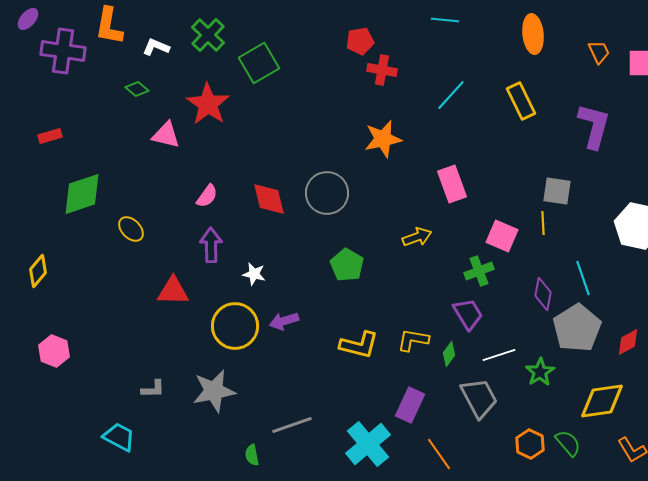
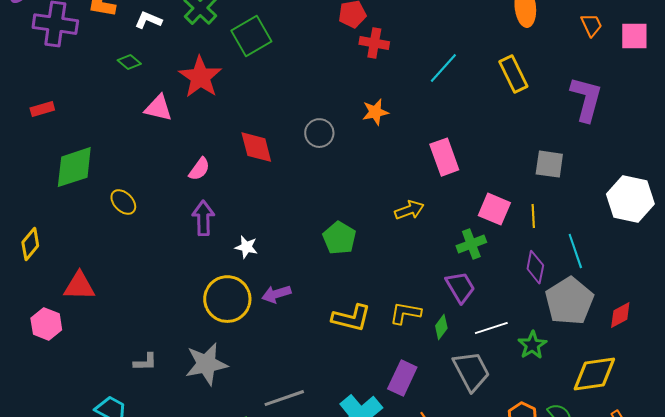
orange star: (383, 139) -> (375, 112), size x0.7
gray circle: (327, 193) -> (319, 133), moved, size x0.7
red diamond: (269, 199) -> (256, 147), moved
yellow line: (543, 223) -> (533, 216), moved
red triangle: (173, 291) -> (79, 286), moved

